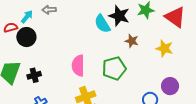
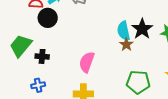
brown star: (132, 41) -> (126, 45), moved
green pentagon: (114, 68) -> (138, 82), moved

